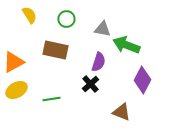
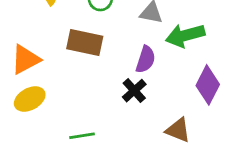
green arrow: (126, 45) -> (185, 35), turned -36
green line: (51, 99) -> (82, 136), moved

